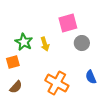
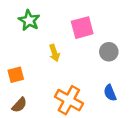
green star: (24, 42) -> (29, 20), moved
gray circle: (82, 43) -> (109, 52), moved

